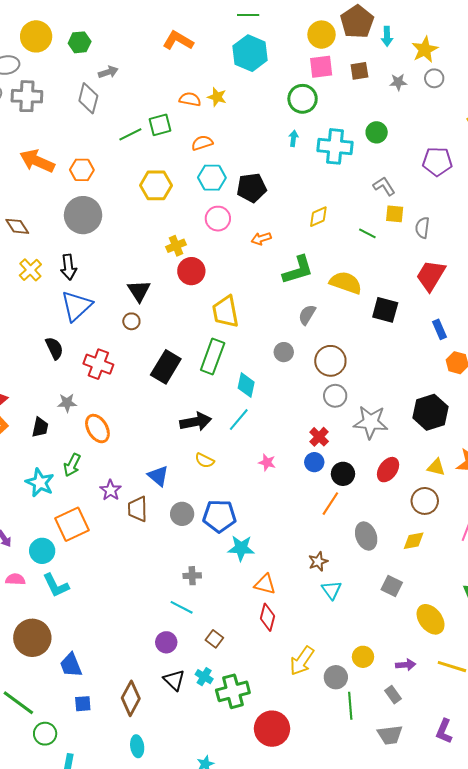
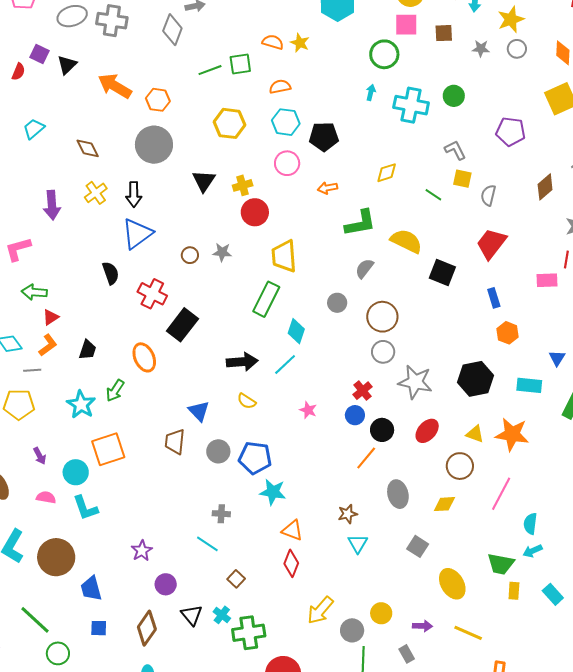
black triangle: (139, 291) -> (204, 181), moved
black rectangle: (166, 367) -> (182, 325), moved
gray star: (67, 403) -> (222, 252), moved
purple star: (111, 490) -> (142, 551), moved
purple circle: (166, 642) -> (166, 584), moved

